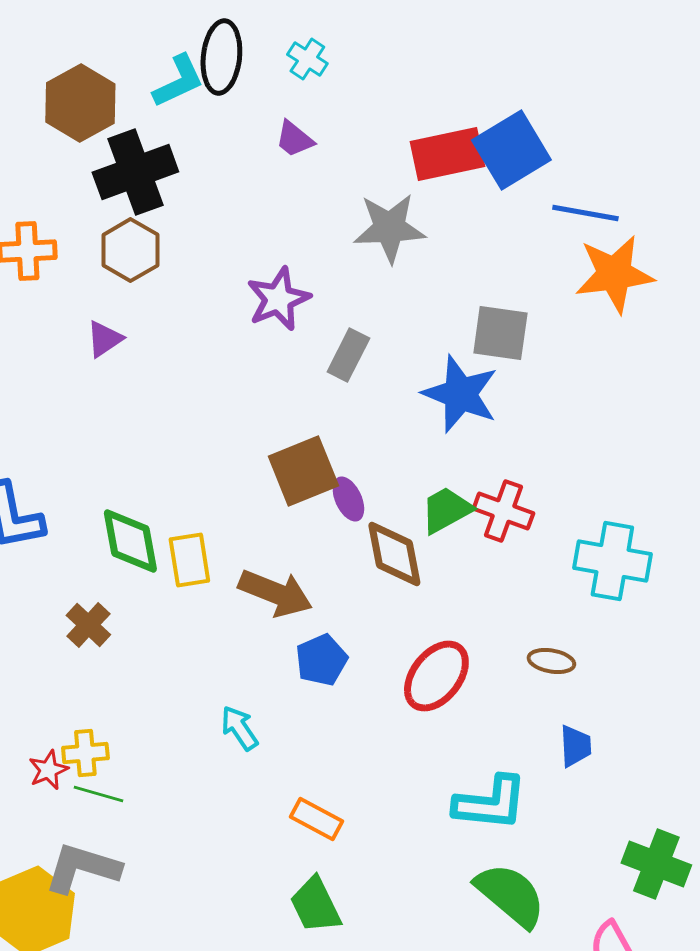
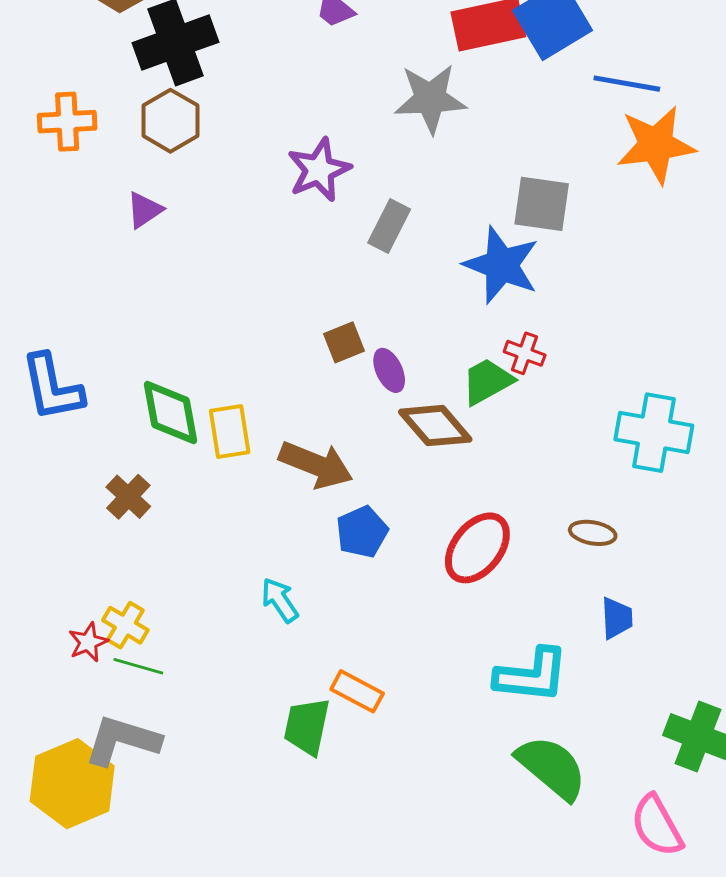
brown square: (303, 471) -> (344, 342), size x0.6
red cross: (503, 511) -> (525, 353), moved, size x0.7
brown diamond: (394, 554) -> (435, 426), turned -30
yellow cross: (85, 753) -> (125, 625), turned 36
green trapezoid: (315, 905) -> (307, 726), moved, turned 38

